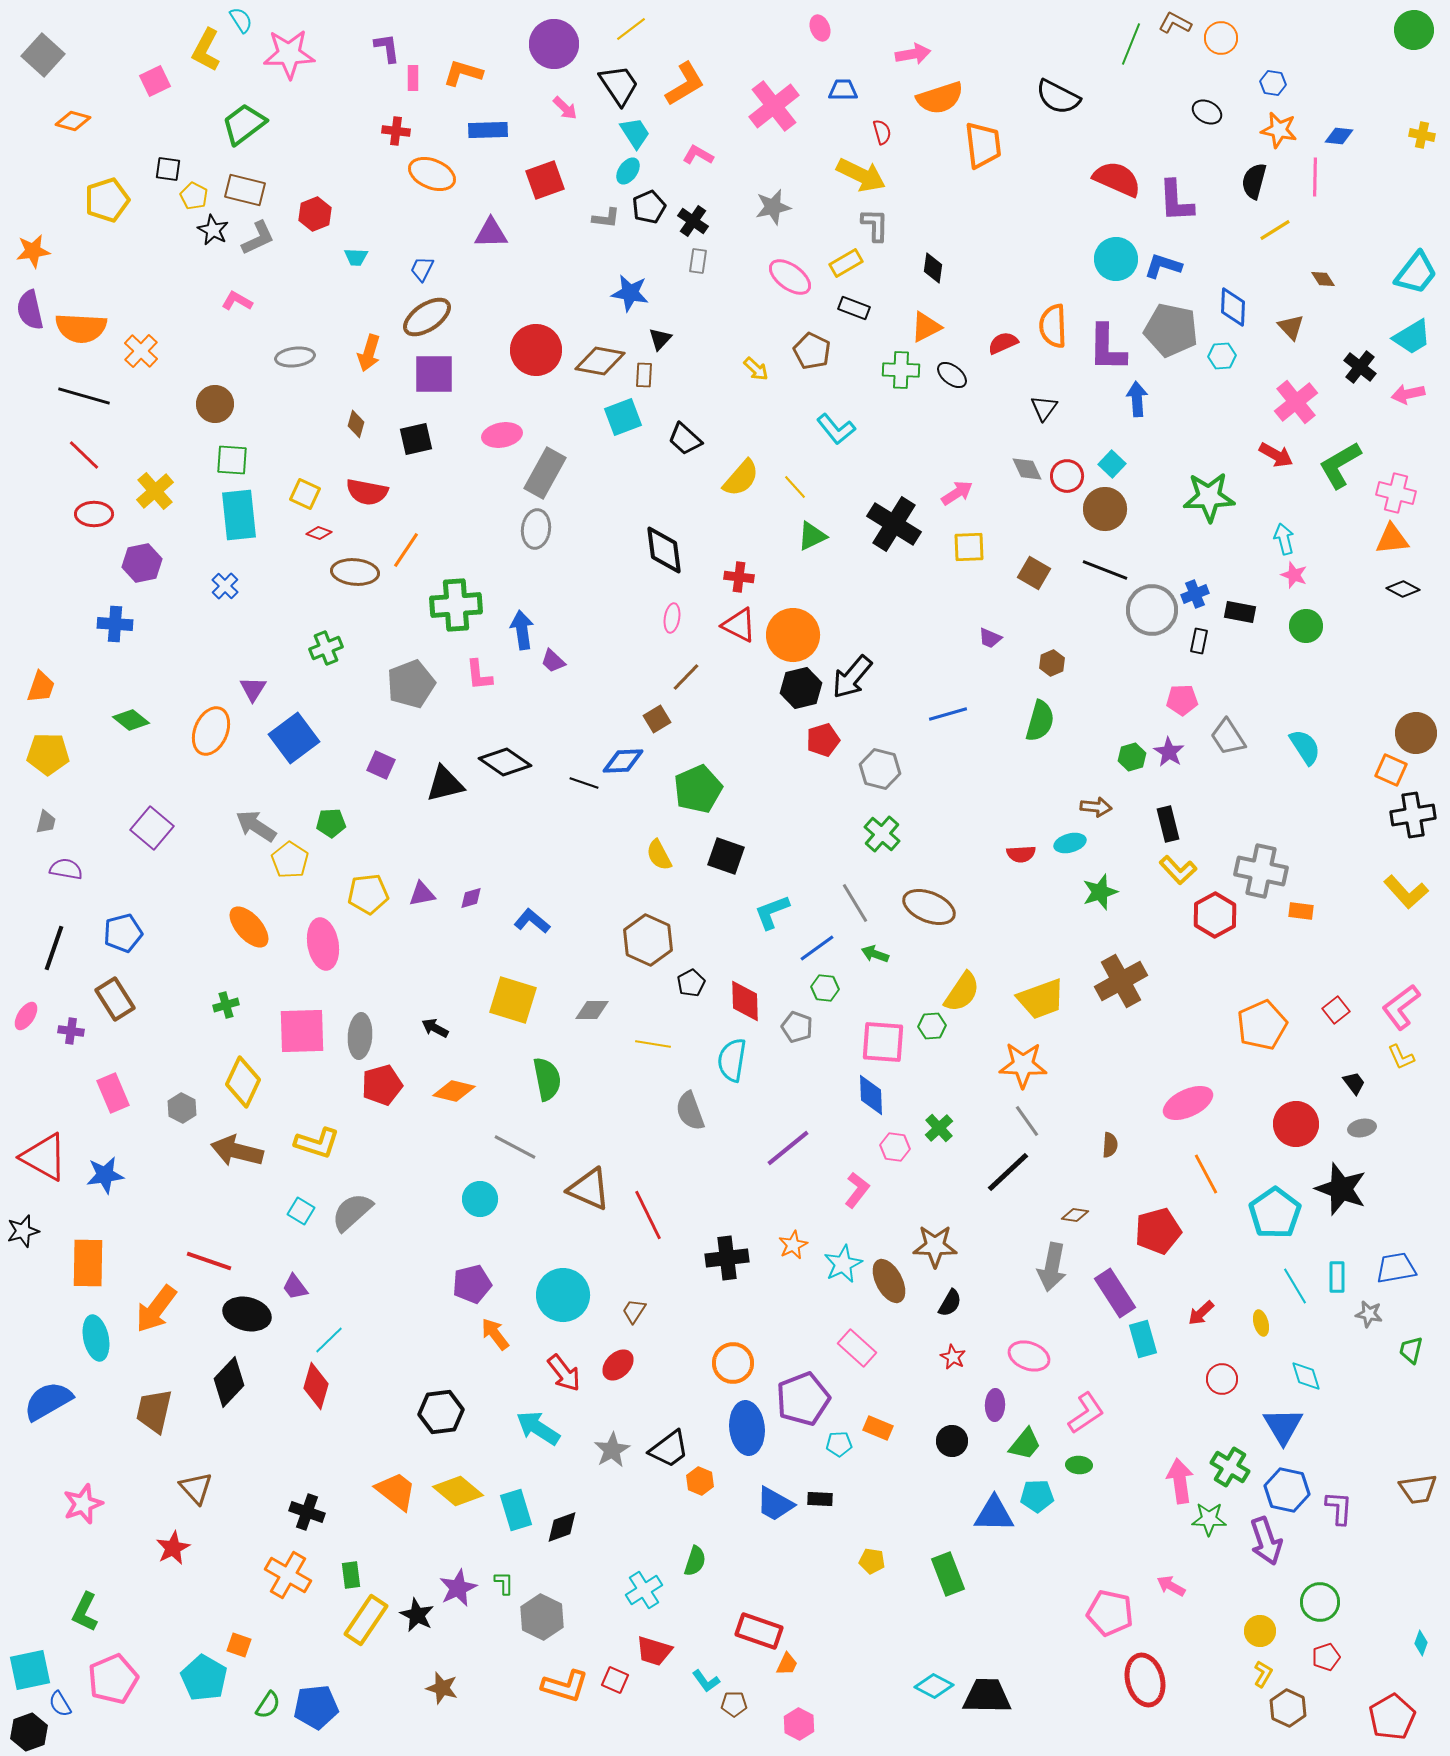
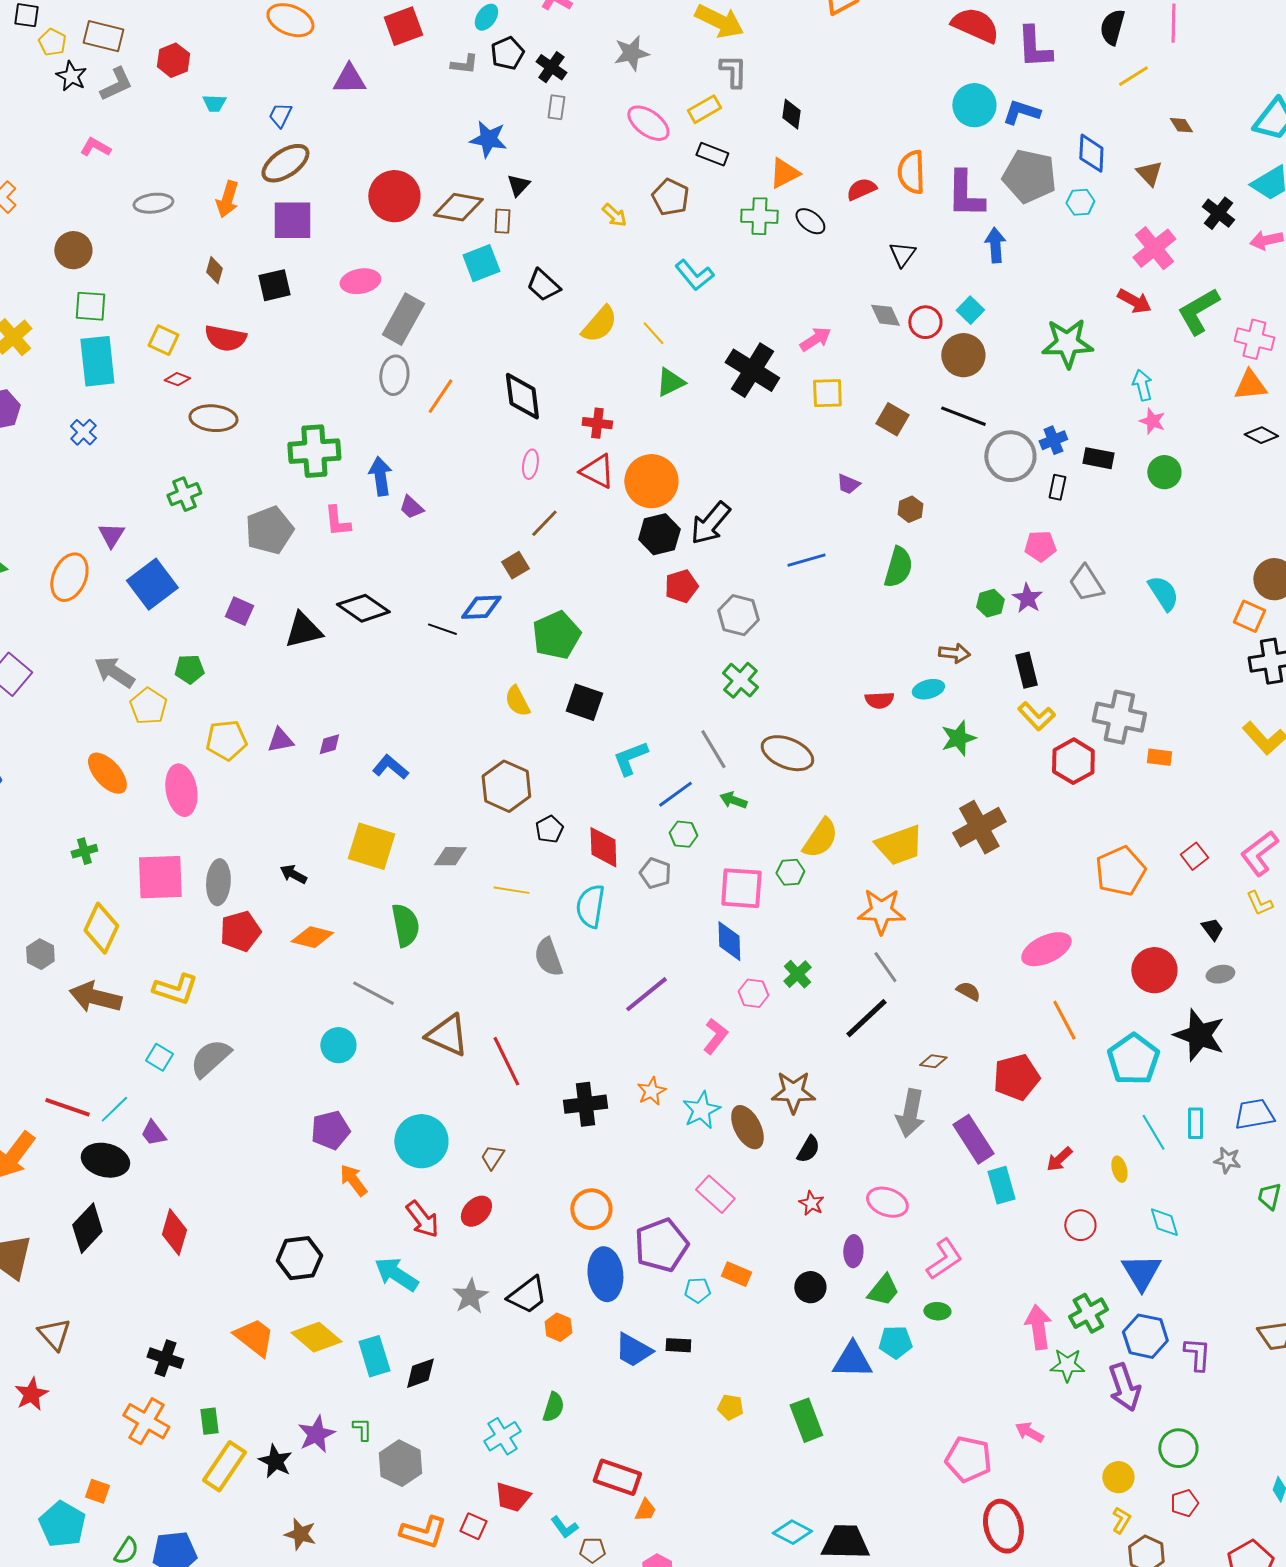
orange line: (406, 550) -> (440, 396), moved
brown semicircle: (1110, 1145) -> (968, 991), turned -65
cyan line: (329, 1340) -> (114, 1109), moved
green cross: (1230, 1467) -> (1088, 1313), turned 30

